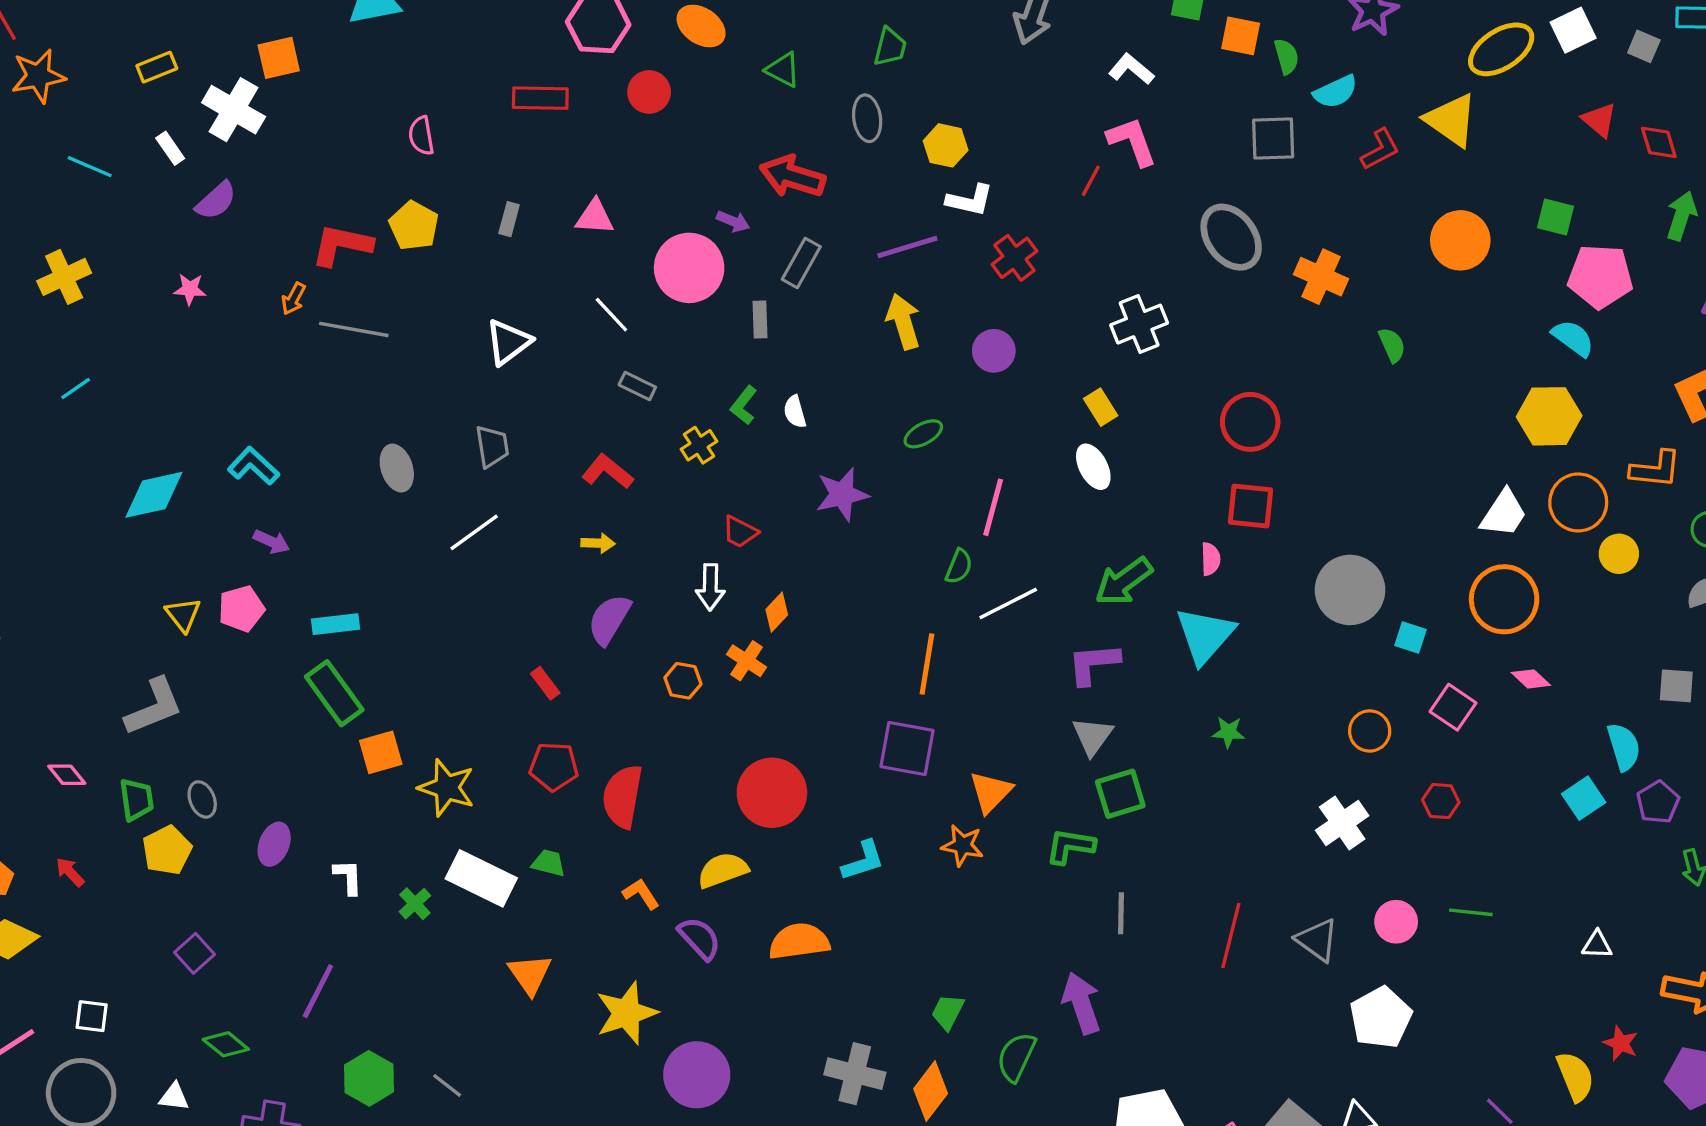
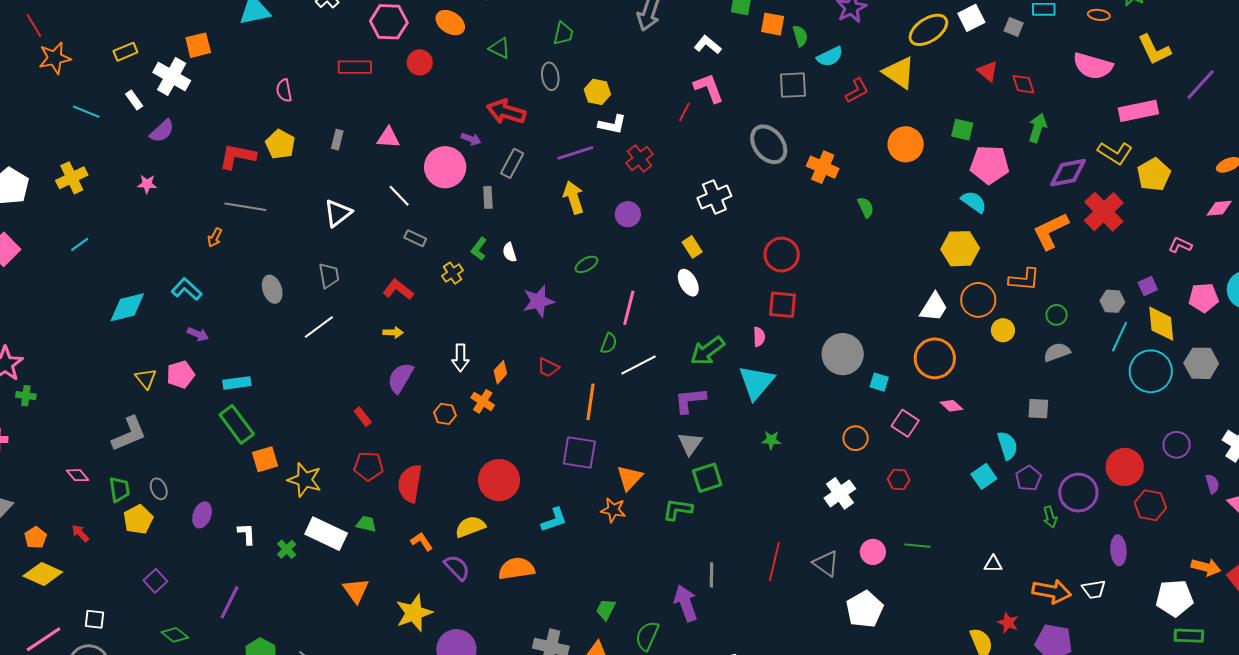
orange arrow: (293, 299) -> (215, 238), moved
red trapezoid: (740, 532) -> (548, 368), moved
gray line: (1121, 913) -> (712, 575), moved

